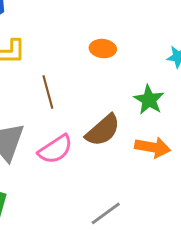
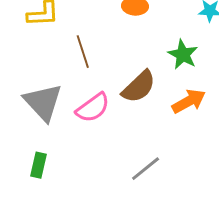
orange arrow: (153, 147) -> (189, 101), turned -36

